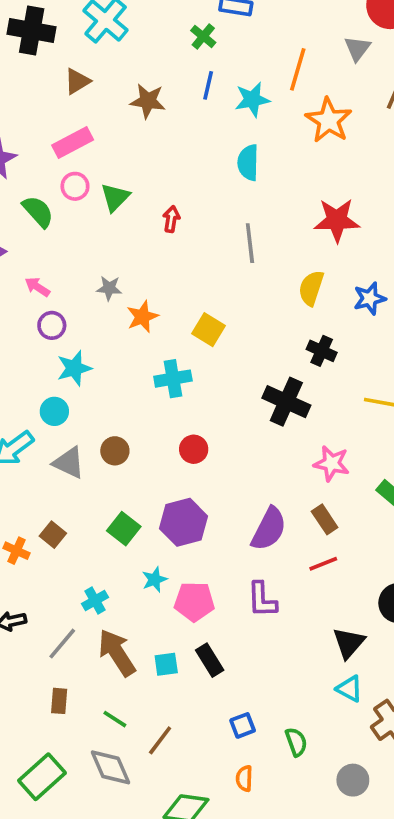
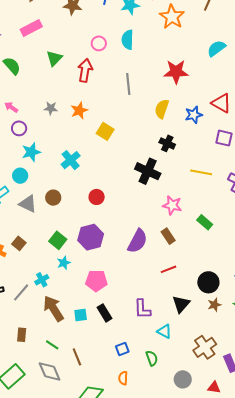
pink circle: (75, 186) -> (99, 43), moved
red arrow: (171, 219) -> (85, 70), size x1.6
orange star: (142, 317) -> (79, 111), moved
cyan cross: (173, 379) -> (71, 160), moved, turned -30
red line: (323, 564) -> (168, 269), moved
cyan star: (155, 579) -> (64, 263), moved
purple L-shape: (262, 600) -> (142, 309), moved
gray line: (62, 644) -> (21, 292), moved
cyan triangle: (350, 689) -> (164, 331), moved
brown line: (160, 740) -> (77, 357), turned -60

